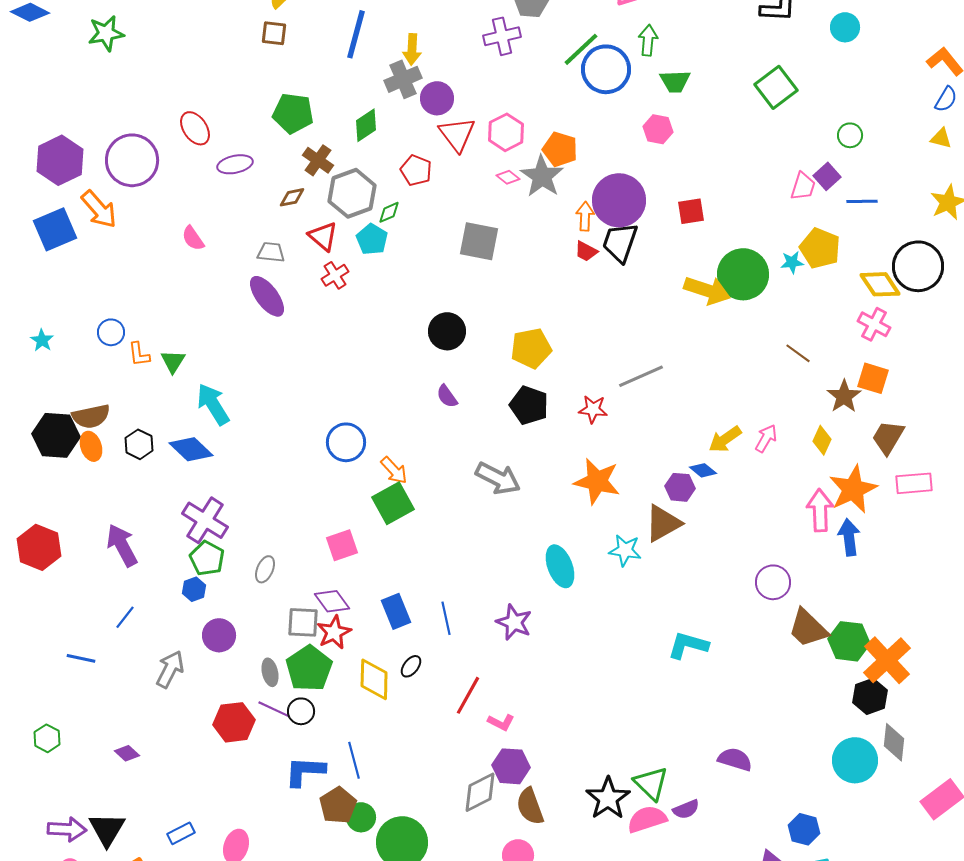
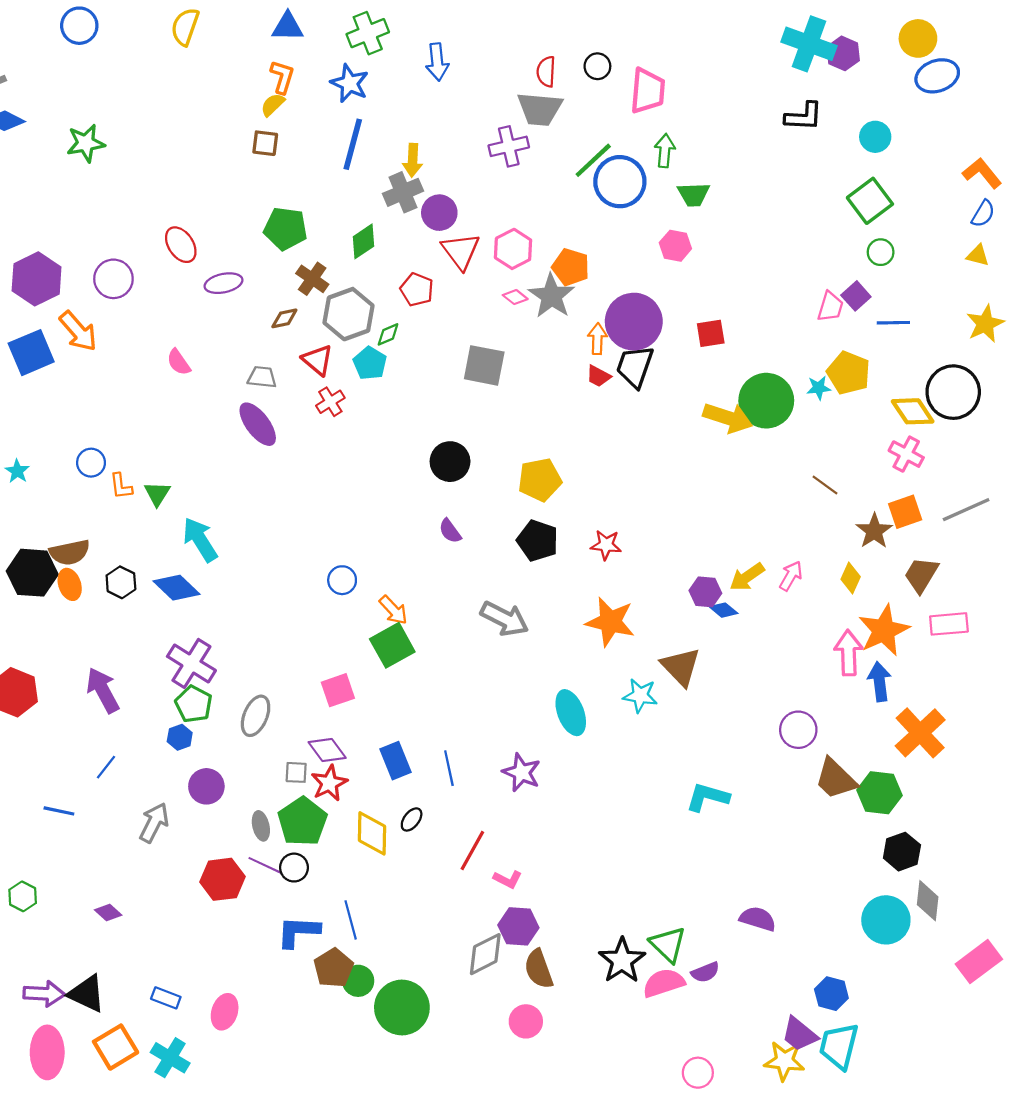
green square: (776, 87) -> (870, 201), moved
purple circle: (132, 160) -> (113, 279), size x0.7
gray line: (641, 376) -> (966, 510), moved
orange square: (873, 378) -> (905, 512), turned -36
blue circle: (346, 442) -> (342, 580), size x0.7
purple hexagon: (680, 487) -> (705, 592), moved
brown triangle: (663, 523) -> (681, 667), turned -45
gray ellipse: (265, 569) -> (256, 716), size x1.4
gray square: (303, 622) -> (296, 772), size x0.7
orange cross: (887, 660) -> (920, 733), moved
black triangle: (107, 829) -> (87, 994), turned -36
blue rectangle: (181, 833) -> (166, 998), turned 48

